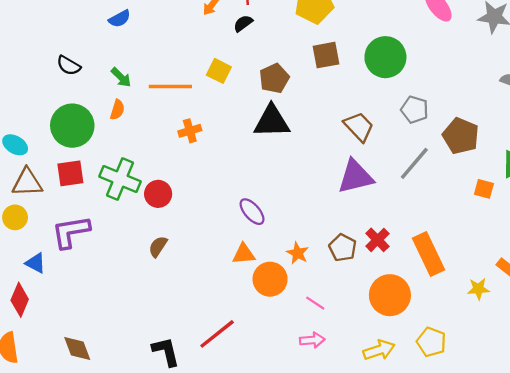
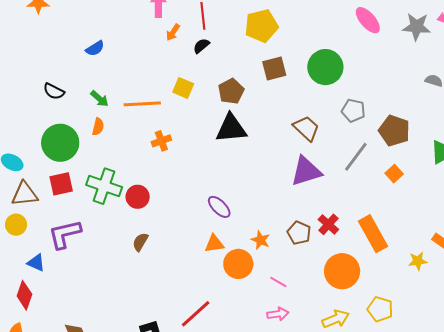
orange square: (484, 189) -> (394, 174), moved, turned 36

